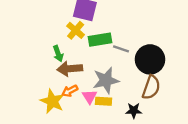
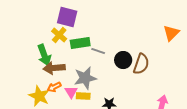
green arrow: (58, 54) -> (44, 55), size x1.5
black circle: (150, 59) -> (123, 60), size x0.7
brown semicircle: (151, 87) -> (141, 64), moved

